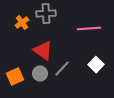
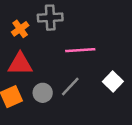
pink line: (89, 29) -> (80, 50), moved
red triangle: (43, 51) -> (20, 64), moved, turned -35

